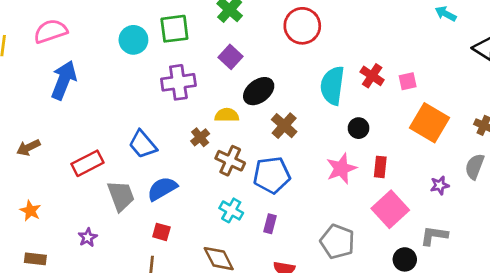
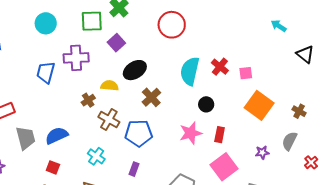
green square: (174, 29) -> (92, 21), moved
blue trapezoid: (143, 144) -> (46, 72), moved, turned 50
cyan cross: (231, 210) -> (96, 156), moved

